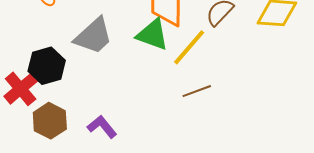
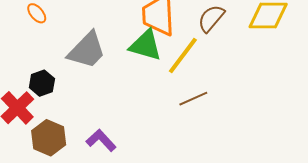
black hexagon: (47, 66) -> (42, 83), size x0.7

